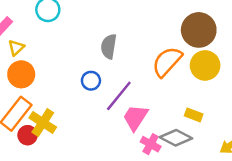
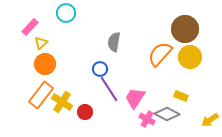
purple line: (119, 96) -> (109, 89), moved, turned -72
red circle: (28, 135) -> (85, 112), moved

